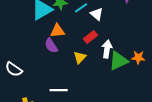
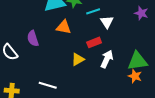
purple semicircle: (51, 46) -> (33, 38), moved
green triangle: (118, 61) -> (137, 61), moved

